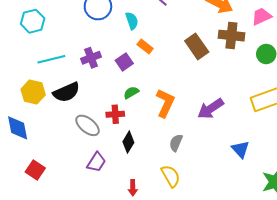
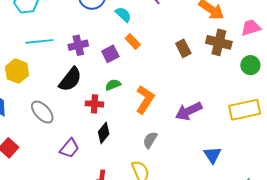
cyan semicircle: (132, 21) -> (123, 15), turned -36
brown rectangle: (197, 46) -> (183, 48), size x0.7
black semicircle: (66, 92) -> (70, 79), moved, turned -36
gray ellipse: (88, 125) -> (42, 112), moved

